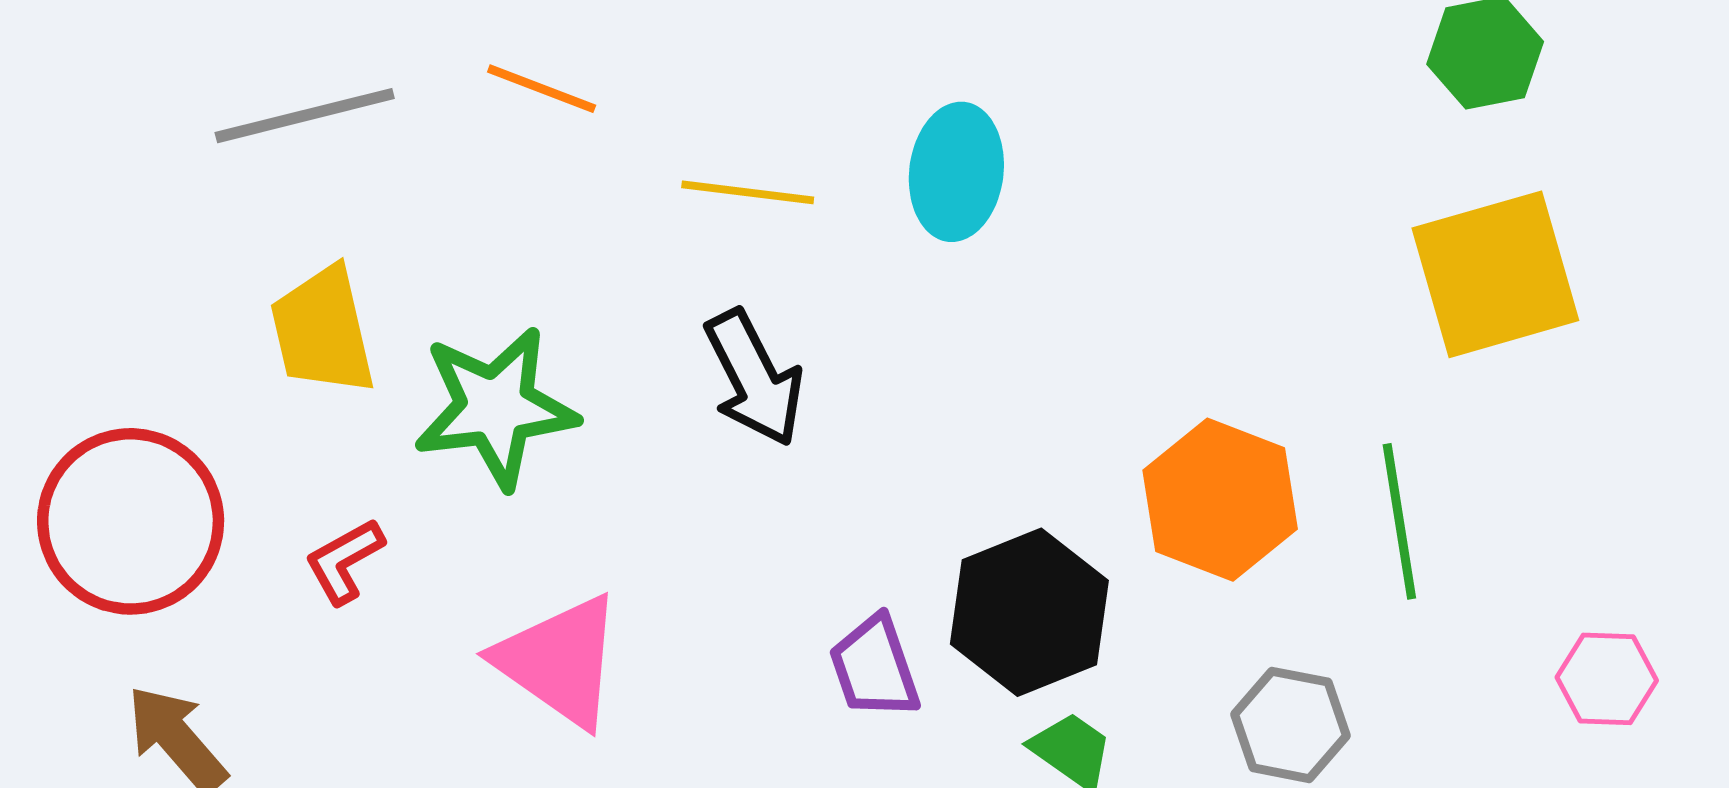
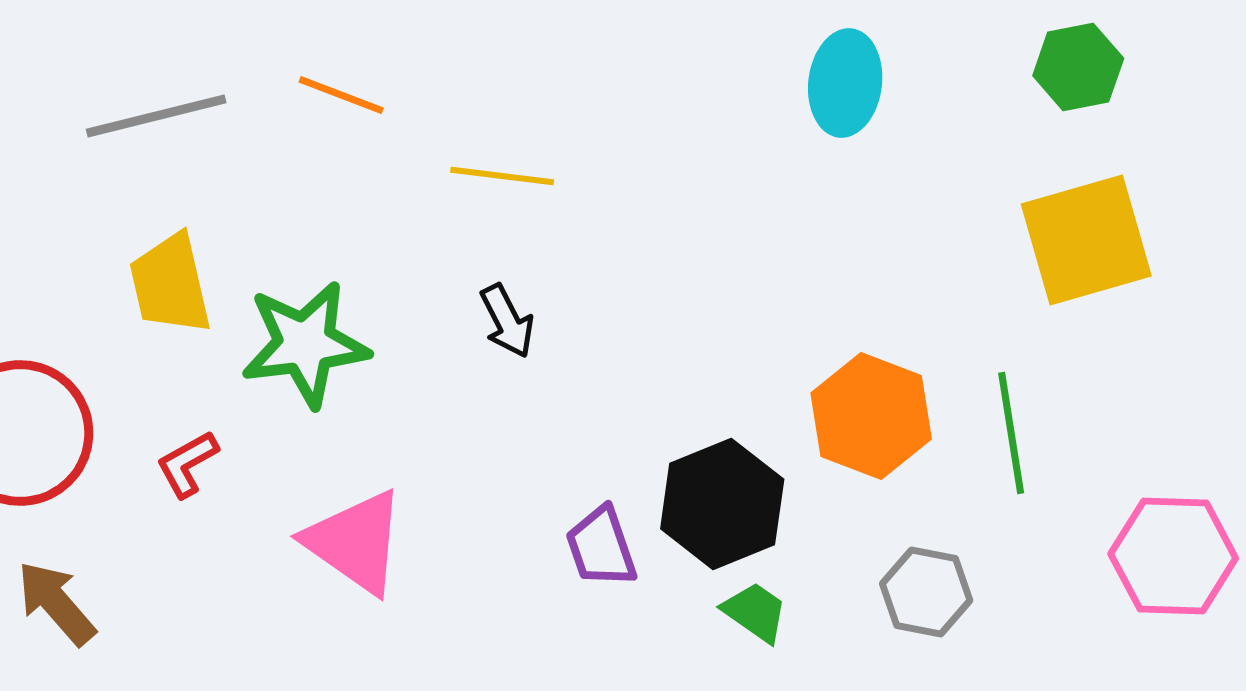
cyan ellipse: (956, 172) -> (845, 83), moved
black arrow: (754, 378) -> (507, 321), size x0.7
pink hexagon: (1607, 679) -> (1173, 556), size x1.6

